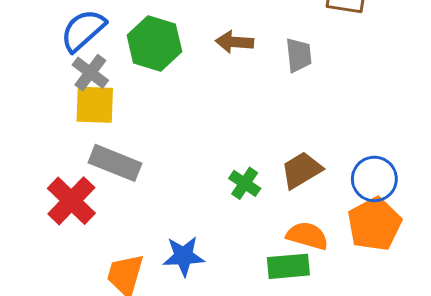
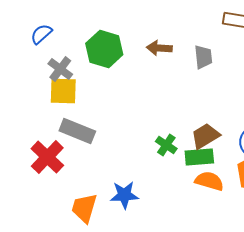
blue semicircle: (83, 30) -> (41, 34), moved, size x0.7
green rectangle: (288, 266) -> (199, 157), moved

